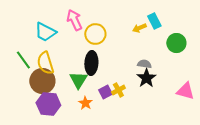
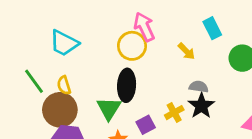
pink arrow: (74, 20) -> (144, 27), moved
yellow arrow: (139, 28) -> (186, 51), moved, turned -112
yellow semicircle: (45, 63) -> (64, 85), size x0.6
yellow cross: (118, 90) -> (174, 113), moved

